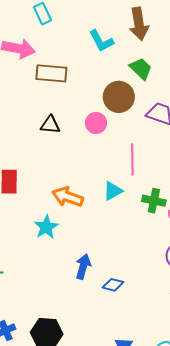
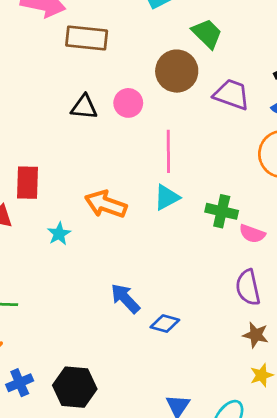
pink circle: (96, 123) -> (128, 103), moved
pink line: (132, 159) -> (168, 151), moved
cyan star: (46, 227) -> (59, 234), moved, size x0.7
blue arrow: (83, 267) -> (125, 298), turned -60

